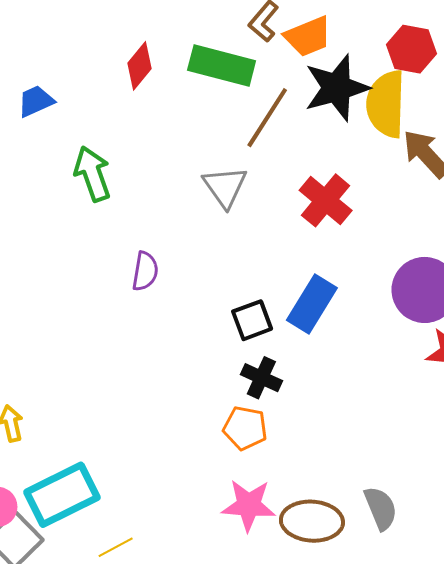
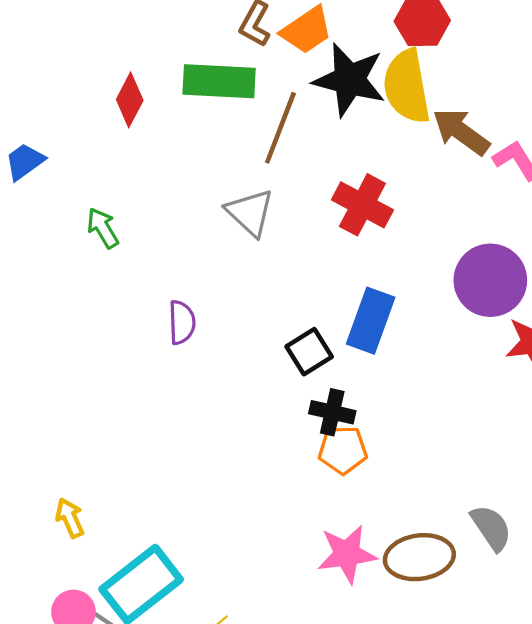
black star: (337, 88) -> (349, 80), turned -30
green arrow: (93, 174) -> (103, 228), size x0.7
orange pentagon: (245, 428) -> (343, 450), moved

